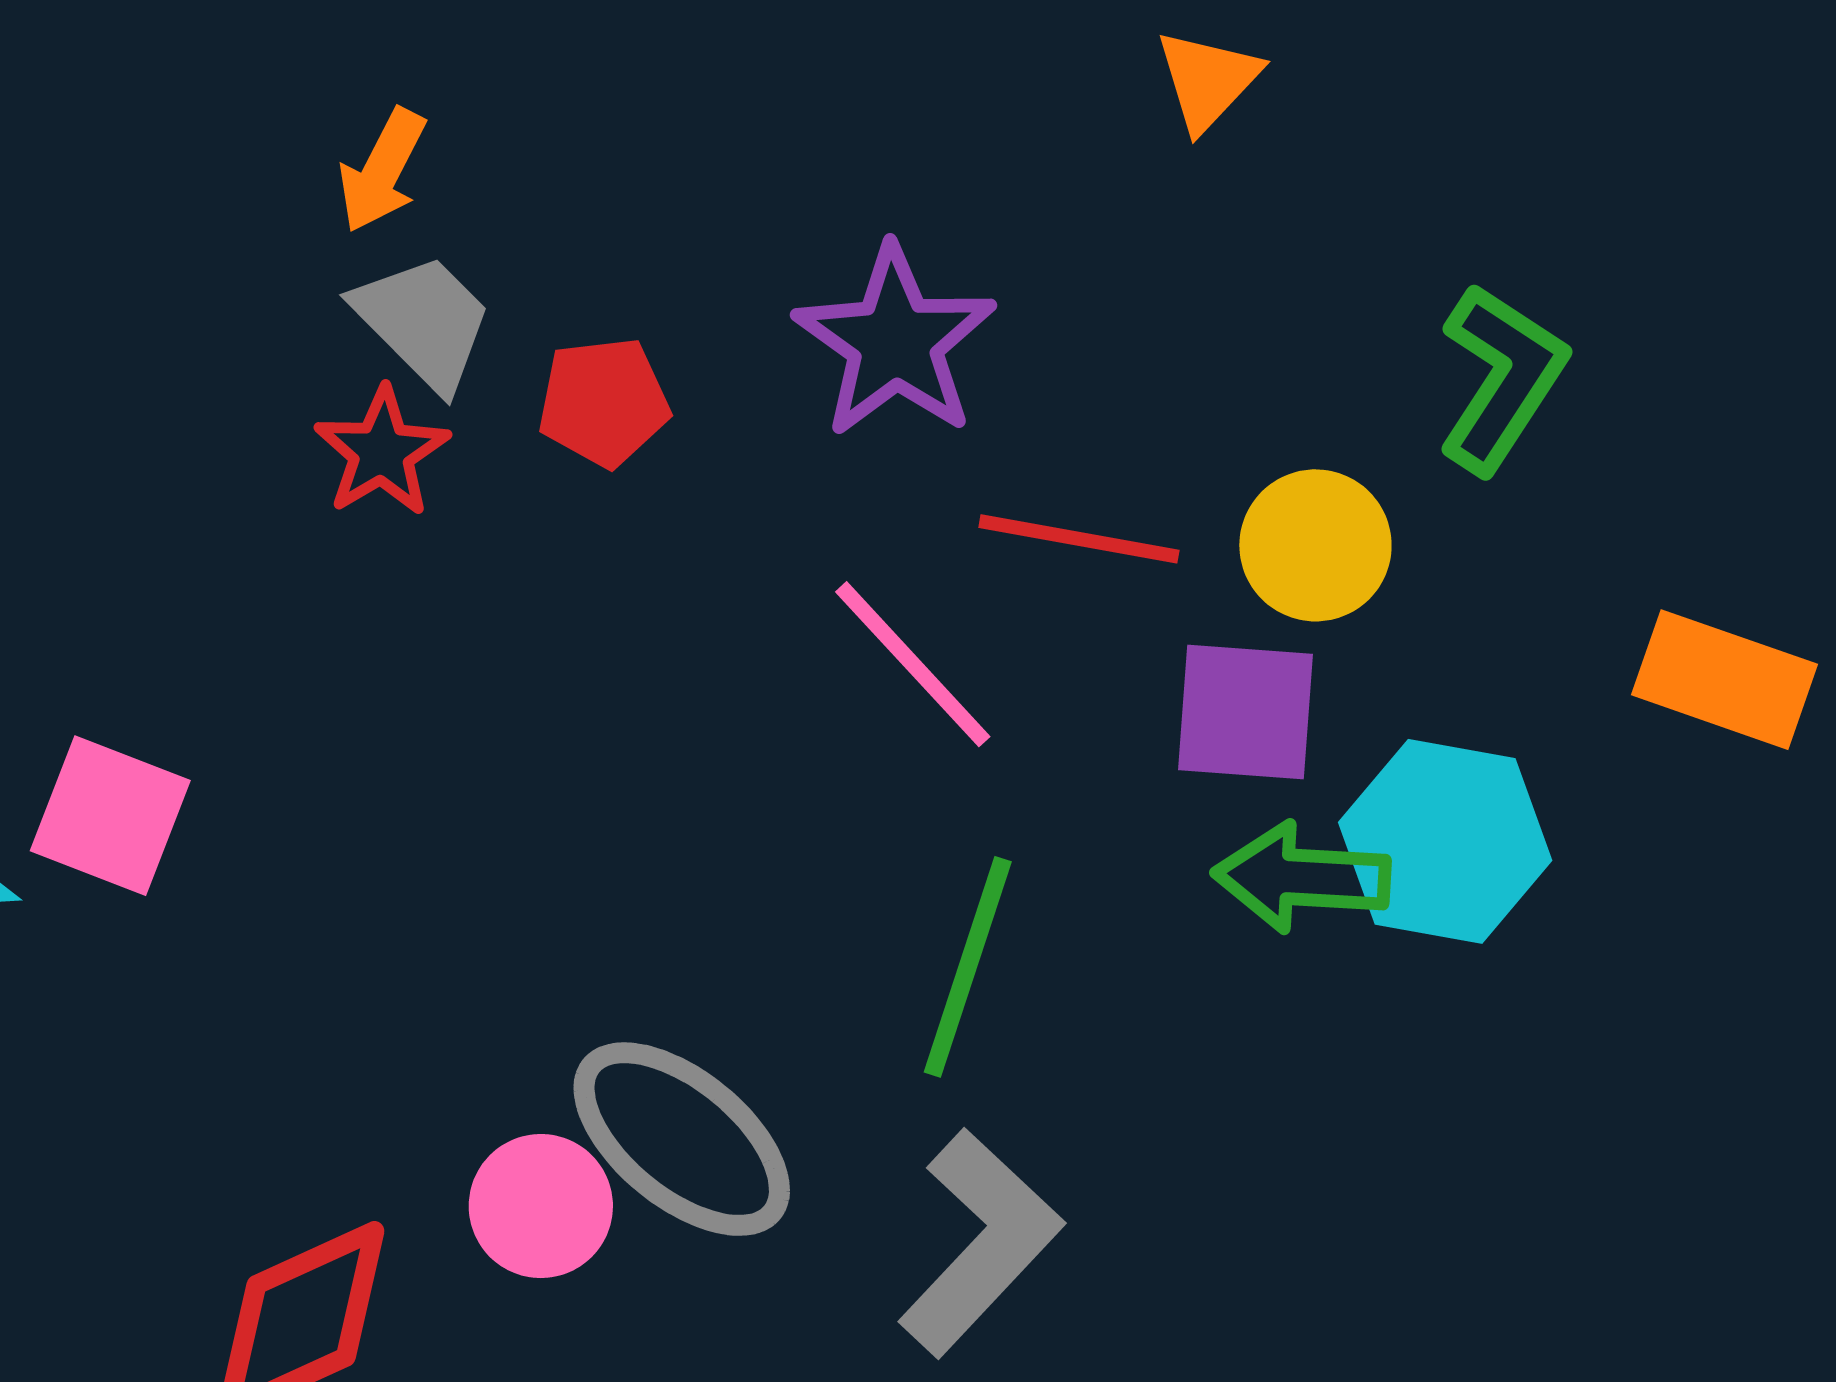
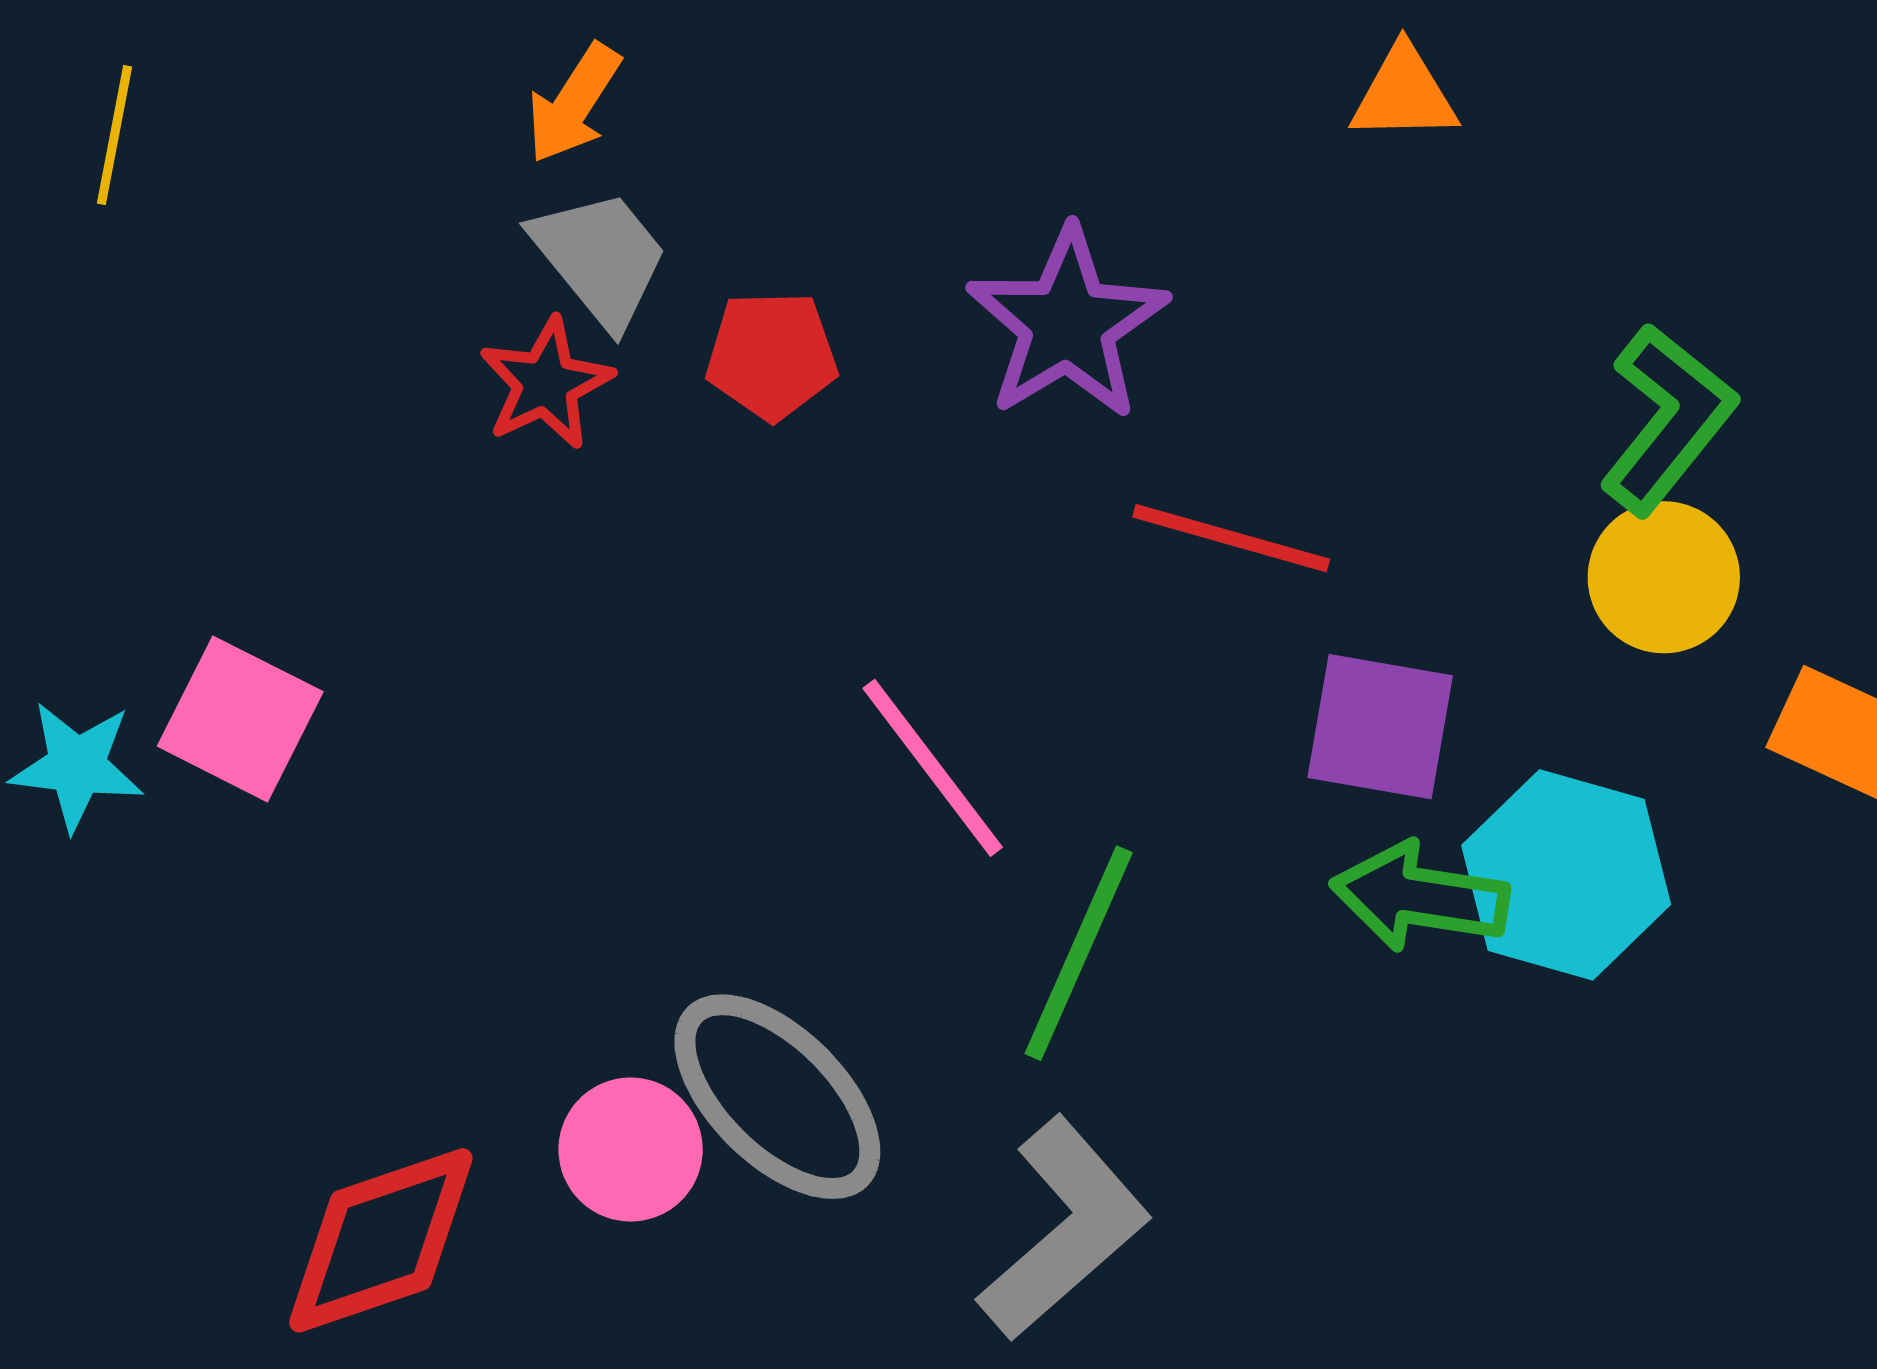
orange triangle: (1208, 80) -> (1404, 94), turned 40
yellow circle: (1315, 545) -> (1664, 577), moved
pink line: (913, 664) -> (933, 768), moved

